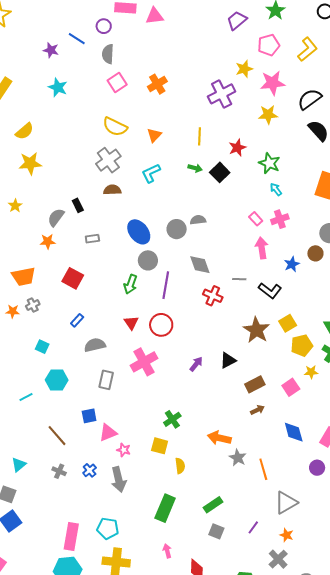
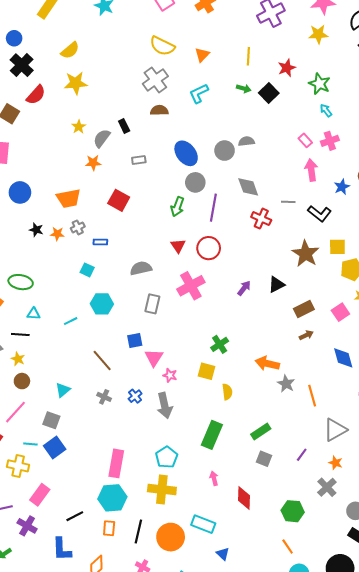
yellow star: (15, 206) -> (79, 127), moved
blue rectangle: (77, 320) -> (100, 242), moved, turned 48
yellow square: (288, 323) -> (337, 247), turned 30
pink triangle: (108, 433) -> (154, 358), turned -36
cyan pentagon: (108, 528) -> (166, 457), moved, turned 30

